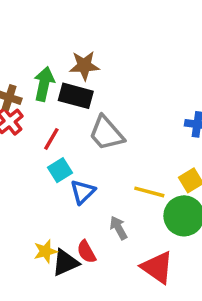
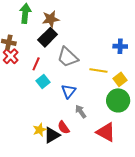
green arrow: (44, 84) -> (25, 13), moved
black rectangle: (76, 96) -> (48, 37), turned -54
blue triangle: (83, 192) -> (69, 91), moved
yellow line: (149, 192) -> (98, 71), moved

